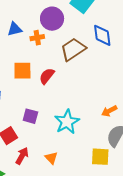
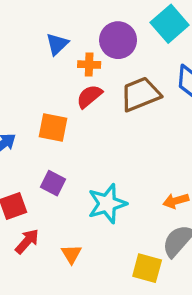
blue triangle: (15, 29) -> (57, 44), turned -42
orange square: (22, 71) -> (53, 128), moved
red semicircle: (47, 76) -> (89, 96), moved

